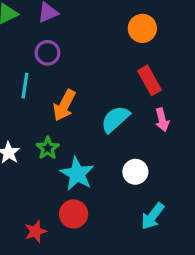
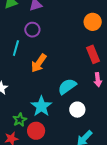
cyan semicircle: (115, 119) -> (67, 86), moved
green star: (48, 148) -> (20, 120), moved

